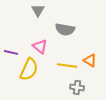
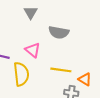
orange triangle: (90, 60) -> (85, 79), moved
yellow semicircle: (29, 69) -> (21, 74), turned -30

